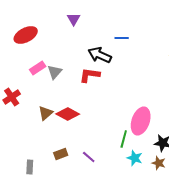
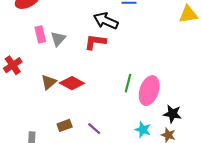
pink rectangle: (38, 68) -> (40, 34), turned -70
green line: (124, 139) -> (128, 83), moved

